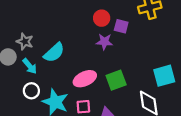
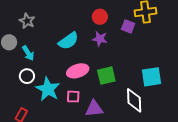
purple square: (121, 26) -> (128, 26), moved
gray star: (25, 41) -> (27, 21), moved
cyan semicircle: (54, 53) -> (68, 41), moved

